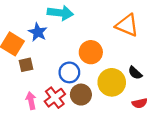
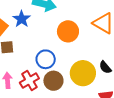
orange circle: (91, 52) -> (68, 31), moved

